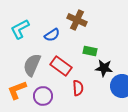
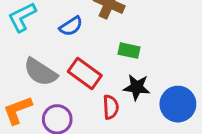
gray semicircle: (32, 65) -> (40, 72), turned -80
black star: (104, 68) -> (137, 87), moved

